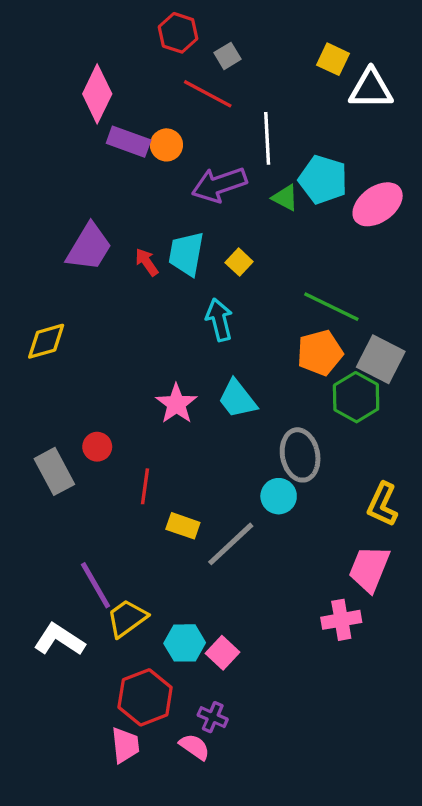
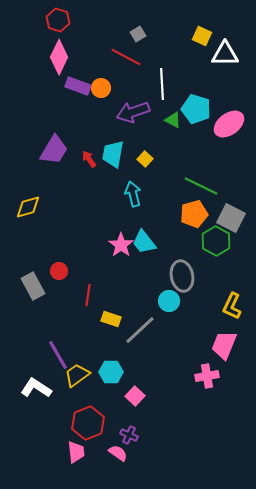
red hexagon: (178, 33) -> (58, 20), moved
pink star: (176, 404) -> (121, 245), moved
cyan hexagon: (185, 643) -> (111, 372), moved

